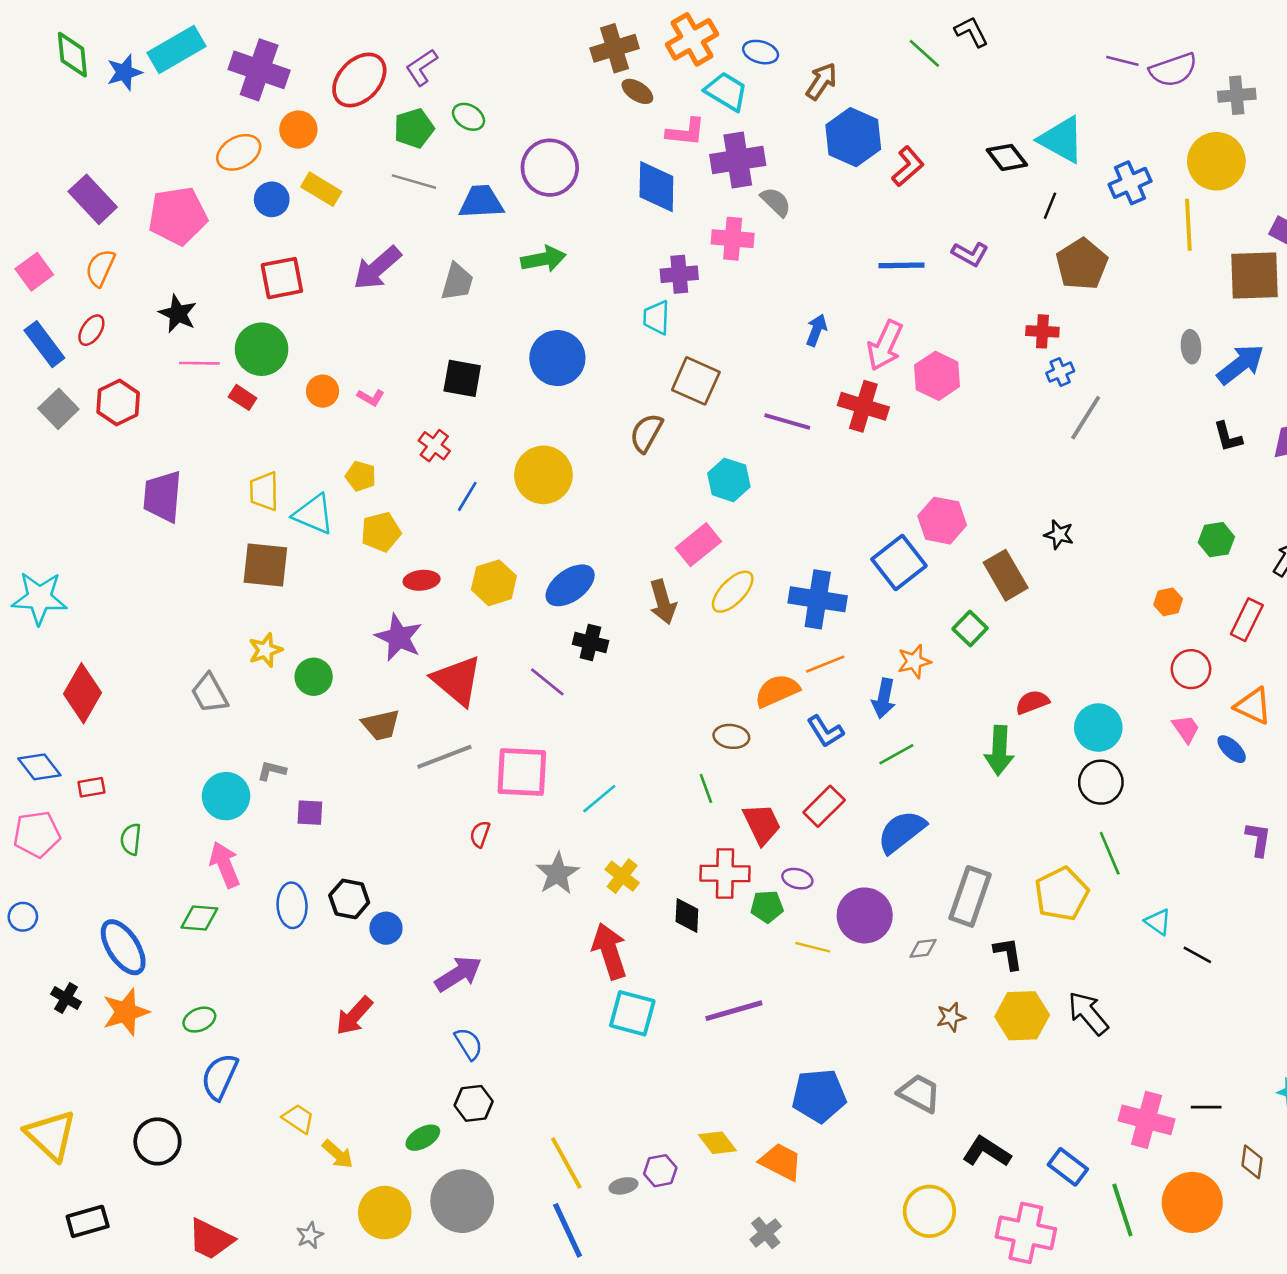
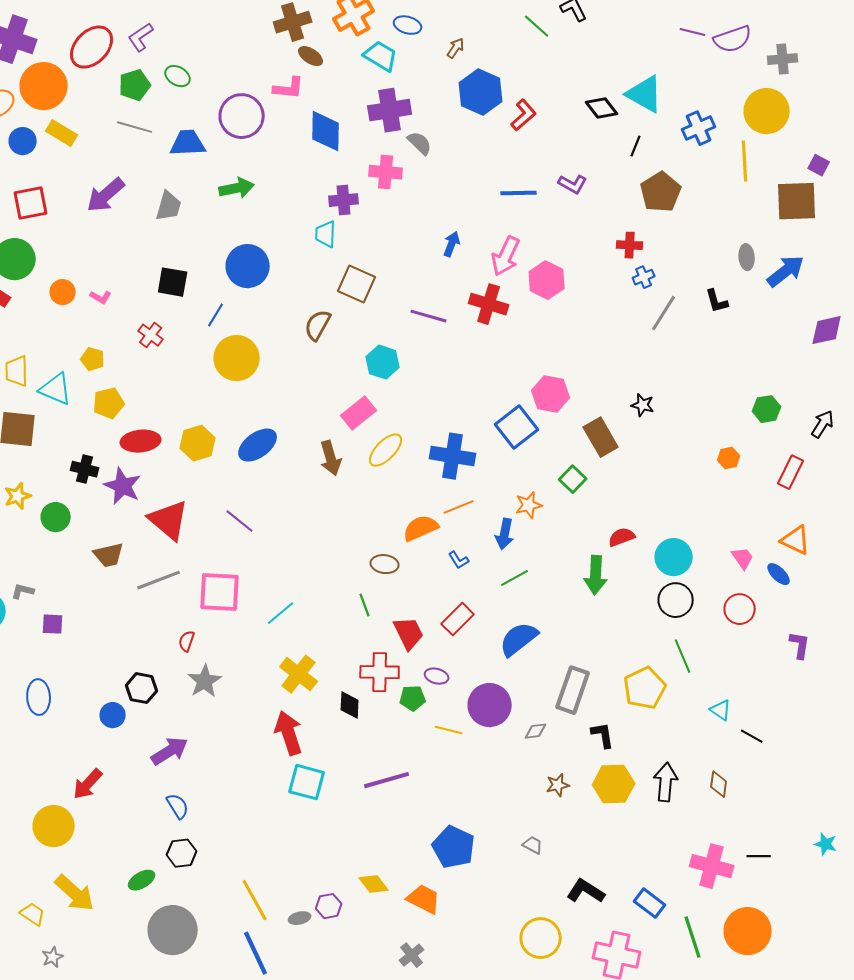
brown arrow: (821, 81) -> (456, 48), size x0.7
orange circle: (298, 130) -> (44, 86), size x1.6
pink L-shape: (686, 132) -> (289, 88), moved
black L-shape: (1228, 437) -> (717, 301), moved
blue line: (467, 496) -> (216, 315), moved
red ellipse: (422, 580) -> (141, 441), size x1.4
black cross: (590, 642) -> (85, 469), moved
red circle: (1191, 669) -> (740, 609), moved
blue L-shape: (825, 731) -> (459, 560), size x0.7
gray star: (557, 874) -> (205, 681), moved
yellow cross: (622, 876) -> (299, 674), size x1.4
black hexagon: (349, 899) -> (142, 688), moved
black arrow: (1088, 1013) -> (666, 782), turned 45
gray trapezoid: (919, 1093) -> (533, 845), size x0.6
blue pentagon: (819, 1096) -> (454, 847), turned 30
yellow trapezoid: (298, 1119) -> (33, 914), moved
yellow arrow: (338, 1154) -> (75, 893), size x1.6
brown diamond: (1252, 1162) -> (719, 784), moved
yellow circle: (385, 1213) -> (54, 826), moved

